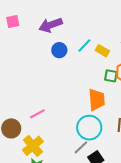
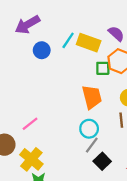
yellow rectangle: (102, 51) -> (89, 43), size x1.5
cyan circle: (89, 128) -> (89, 129), size x0.7
gray line: (81, 147) -> (92, 145), moved

